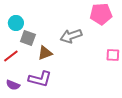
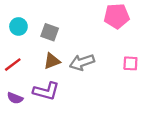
gray arrow: (71, 36) -> (82, 62), moved
gray square: (28, 38) -> (50, 32), moved

